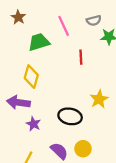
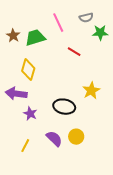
brown star: (18, 17) -> (13, 36), moved
red line: (81, 57) -> (74, 52), turned -56

